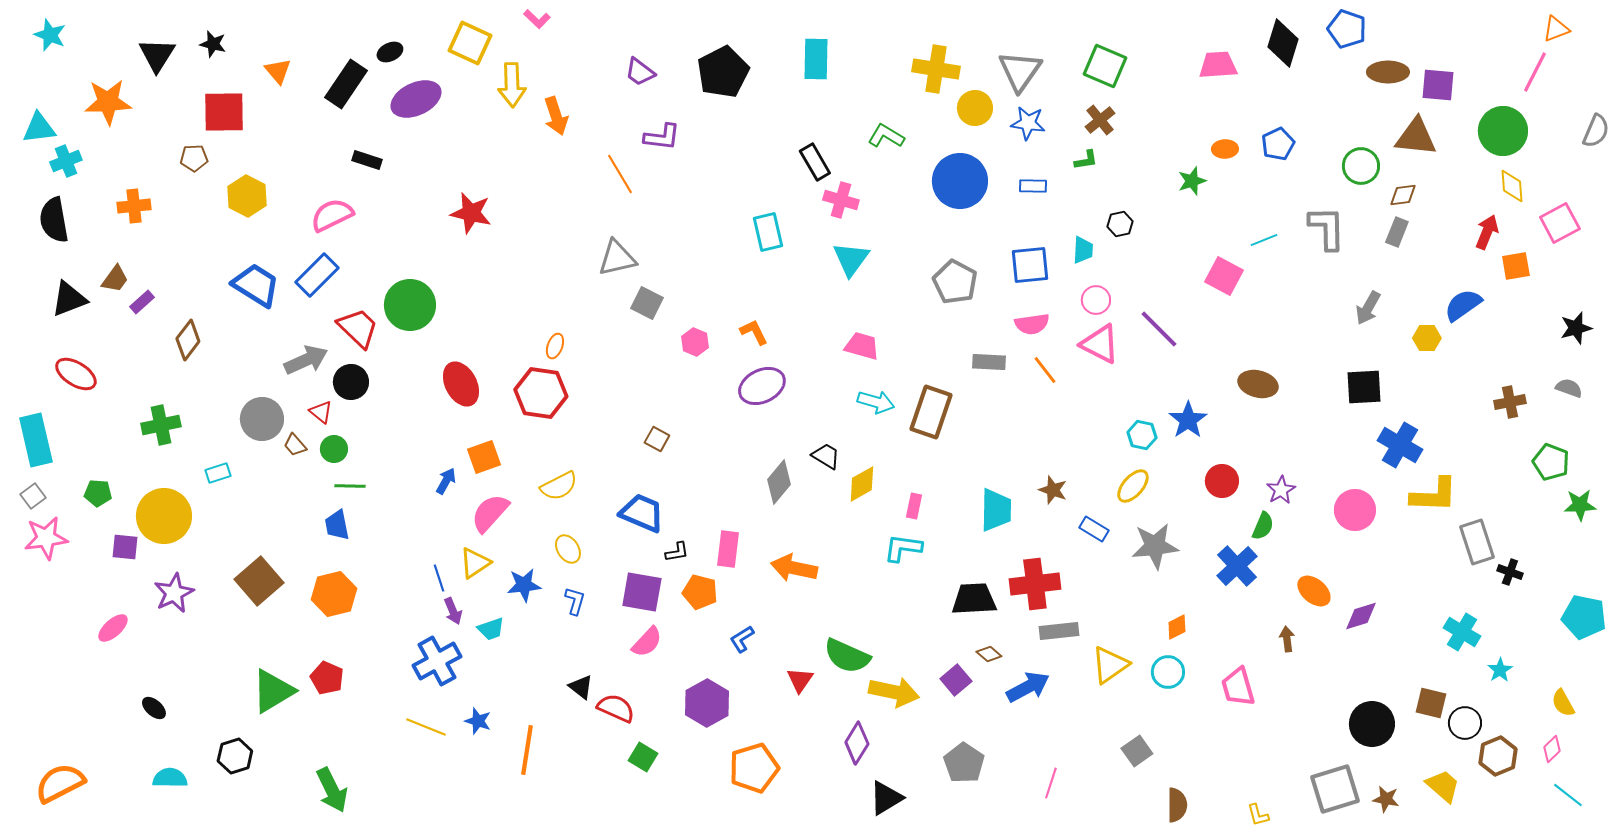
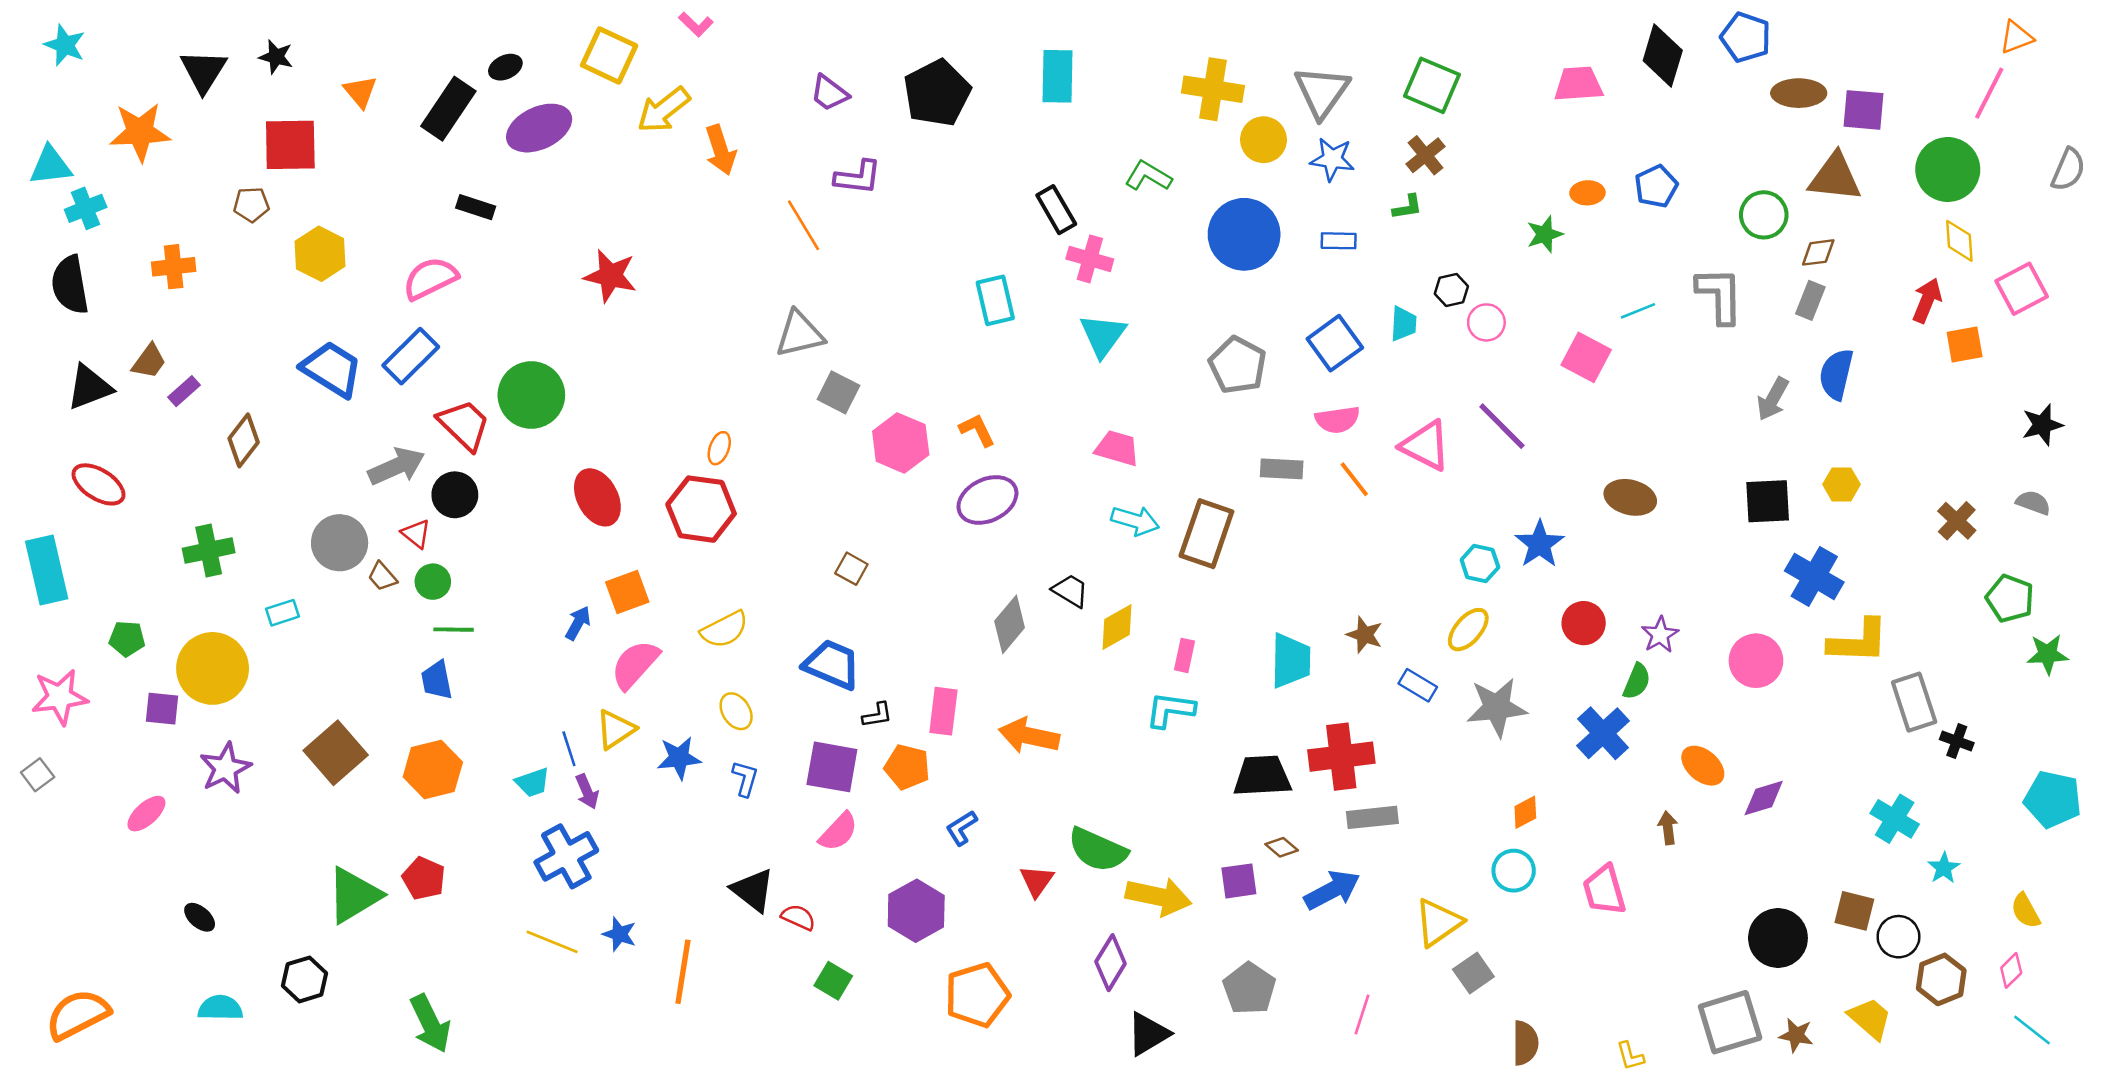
yellow arrow: (512, 85) -> (663, 110), turned 54
blue square: (1030, 265) -> (1335, 343), turned -30
pink circle: (1096, 300) -> (1486, 322), moved
blue semicircle: (1463, 305) -> (1836, 374), moved, turned -42
yellow hexagon: (1427, 338) -> (1841, 484), moved
pink hexagon: (695, 342) -> (901, 443), size x1.6
brown cross: (1510, 402) -> (1957, 521), turned -36
gray square: (33, 496) -> (38, 775), moved
cyan trapezoid: (491, 629) -> (533, 782), moved
yellow triangle: (1110, 665) -> (1438, 922), moved
purple square: (956, 680) -> (1239, 881), turned 32
black triangle: (581, 687) -> (753, 890), size x1.4
red semicircle: (616, 708) -> (798, 917), size x0.7

